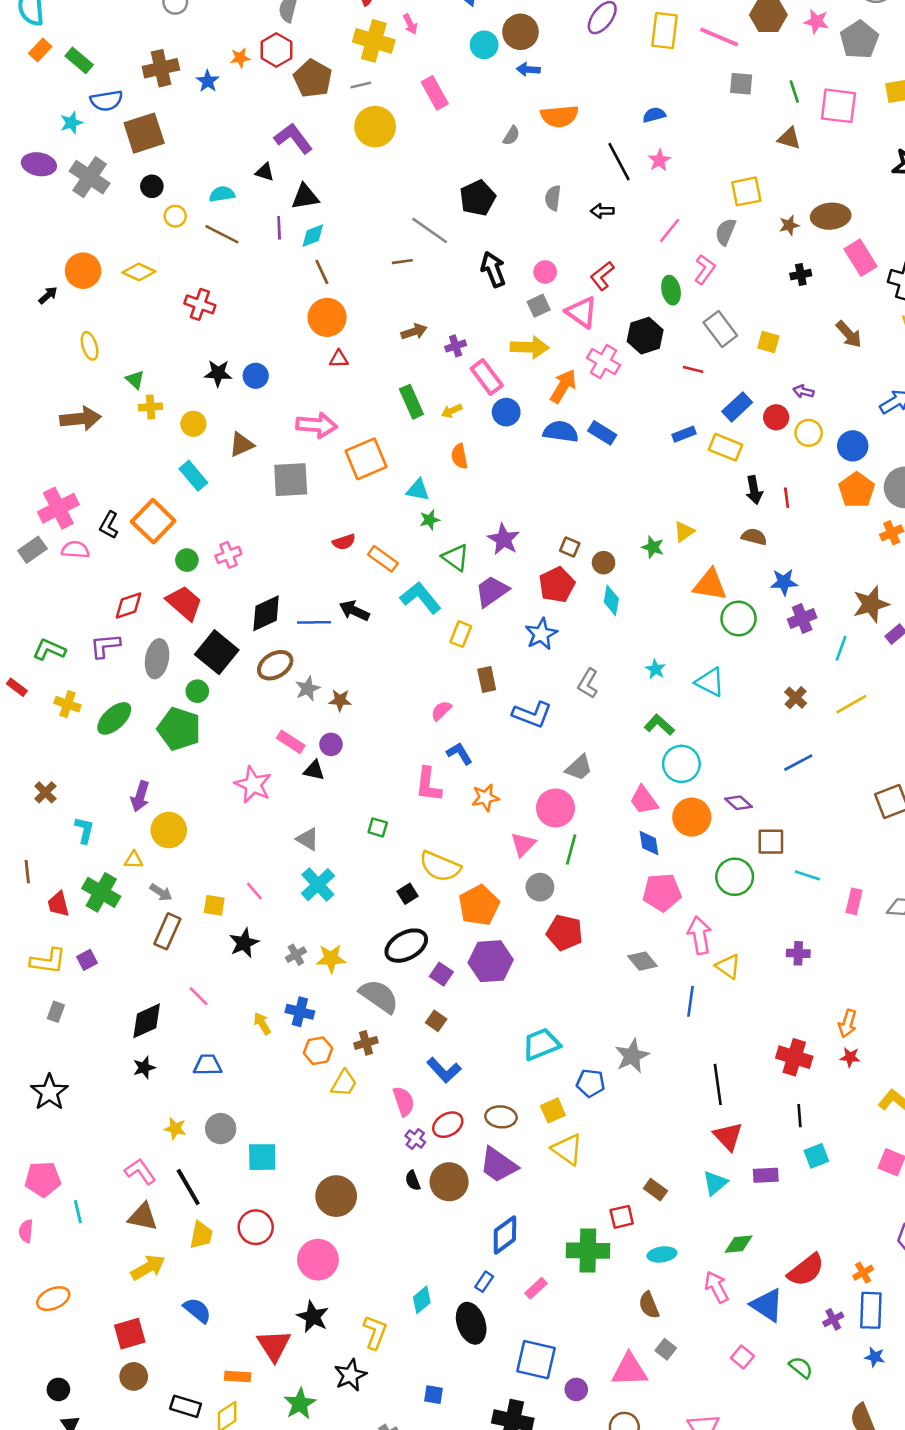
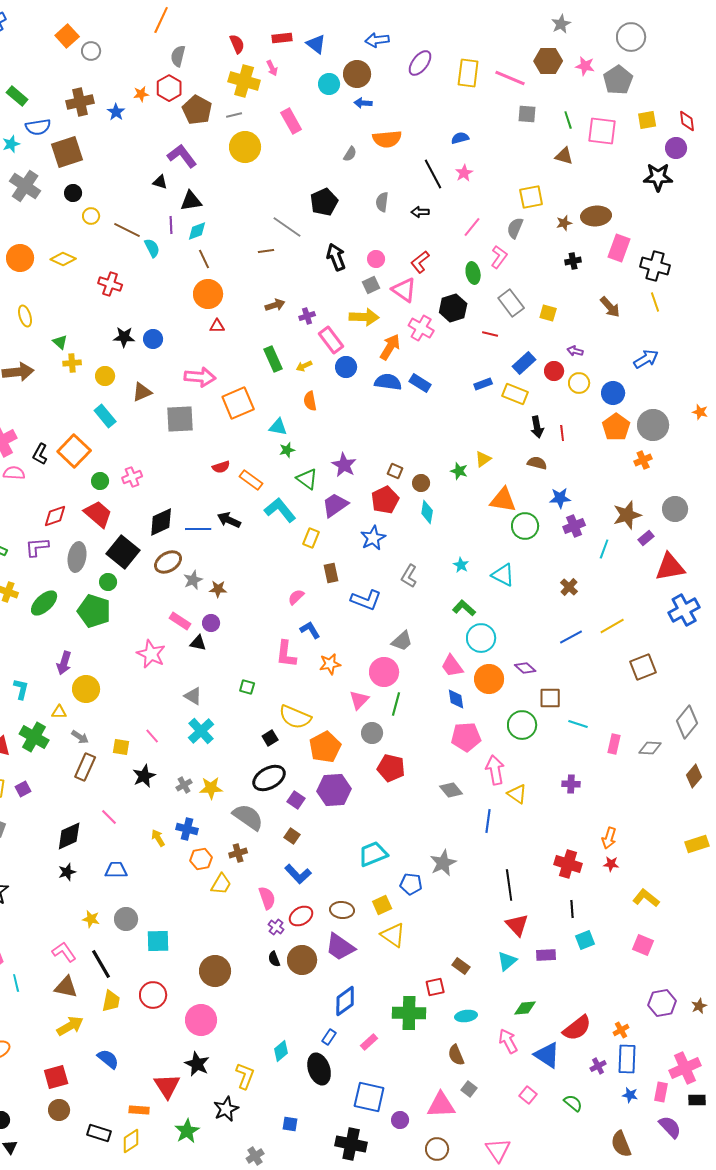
cyan semicircle: (222, 194) -> (152, 248), moved, turned 72
pink rectangle: (861, 258) -> (619, 248), turned 52
yellow line: (851, 704) -> (612, 626), moved

